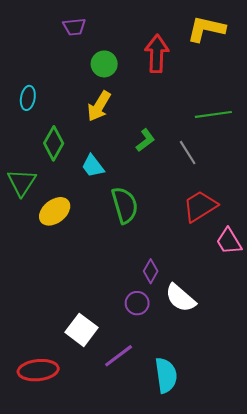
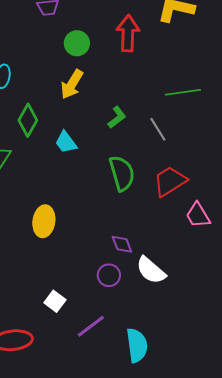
green semicircle: (125, 205) -> (122, 173), moved
yellow ellipse: (55, 211) -> (44, 221), moved, turned -44
purple diamond: (151, 271) -> (122, 244), turned -50
white square: (81, 330) -> (55, 301), size x0.7

